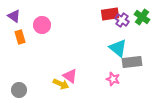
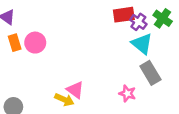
pink circle: (42, 25) -> (35, 43), moved
cyan triangle: (118, 48) -> (142, 44), moved
gray rectangle: (132, 62) -> (150, 73), turned 66

